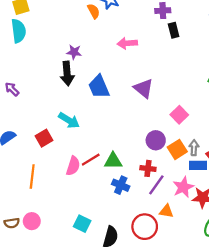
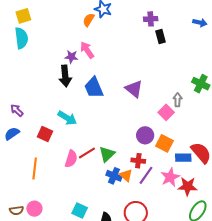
orange semicircle: (94, 11) -> (89, 20), turned -120
pink arrow: (127, 43) -> (87, 50), moved, turned 60
purple arrow: (12, 89) -> (17, 110), moved
red square: (44, 138) -> (45, 134), turned -35
gray arrow: (194, 148) -> (177, 100), moved
orange square: (177, 149) -> (165, 143), turned -30
green triangle: (113, 161) -> (107, 154), turned -42
orange triangle: (166, 211) -> (126, 175), moved, turned 32

